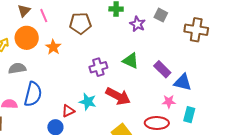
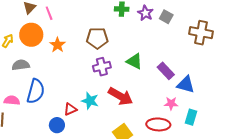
brown pentagon: (80, 23) -> (97, 38), moved
purple star: (137, 24) -> (145, 13), moved

